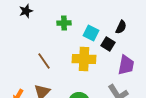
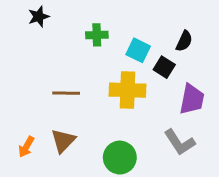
brown line: (44, 61) -> (66, 93), turned -54

